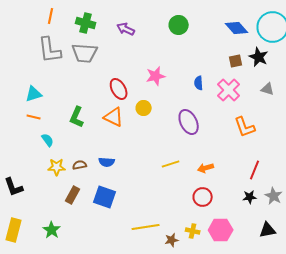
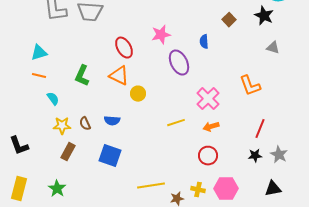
brown square: (236, 61) -> (229, 20), moved, turned -32
pink cross: (229, 90) -> (208, 99), moved
yellow circle: (144, 108) -> (138, 94), moved
purple ellipse: (189, 122) -> (179, 63), moved
brown semicircle: (80, 165) -> (85, 124), turned -104
brown rectangle: (73, 195) -> (68, 152), moved

